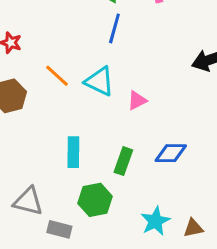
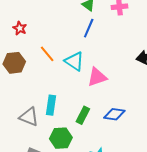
pink triangle: (137, 101) -> (97, 77), size x1.5
gray triangle: (28, 201) -> (29, 117), moved

